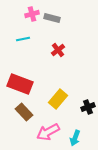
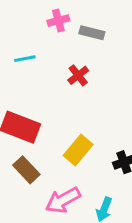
pink cross: (32, 14) -> (58, 21), moved
gray rectangle: (52, 18) -> (92, 33), moved

